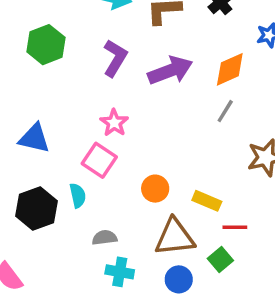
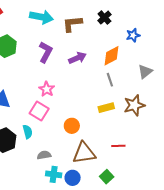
purple arrow: (170, 71) -> (77, 58), size x0.7
gray line: (225, 111) -> (110, 80), turned -48
yellow rectangle: (207, 201) -> (106, 108), moved, turned -35
green square: (220, 259) -> (107, 177), moved
blue circle: (179, 279) -> (73, 178), moved

